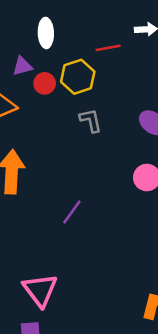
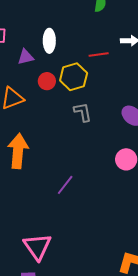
purple triangle: (22, 66) -> (26, 57), moved

